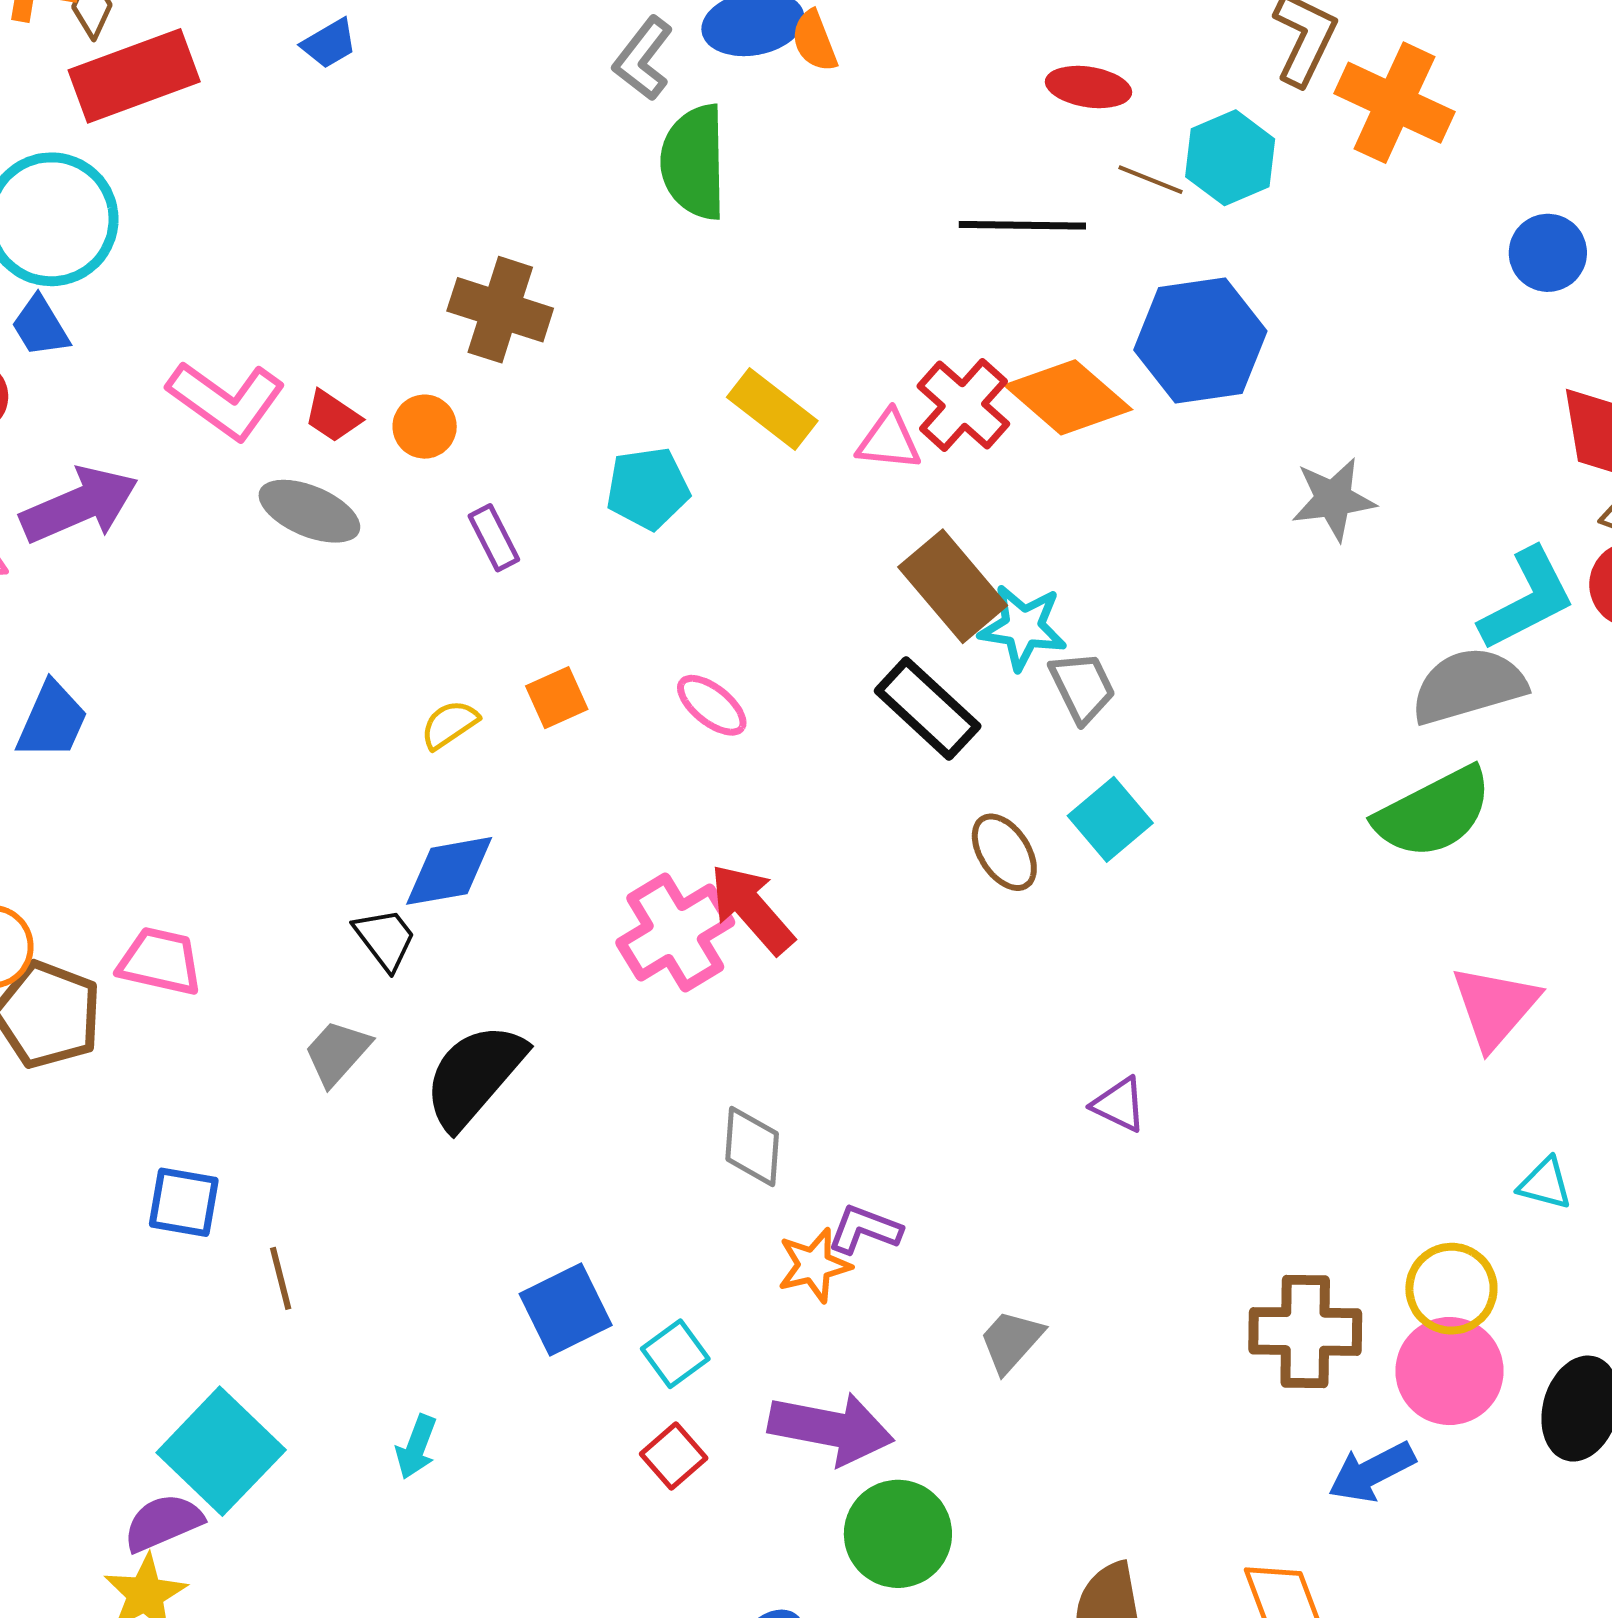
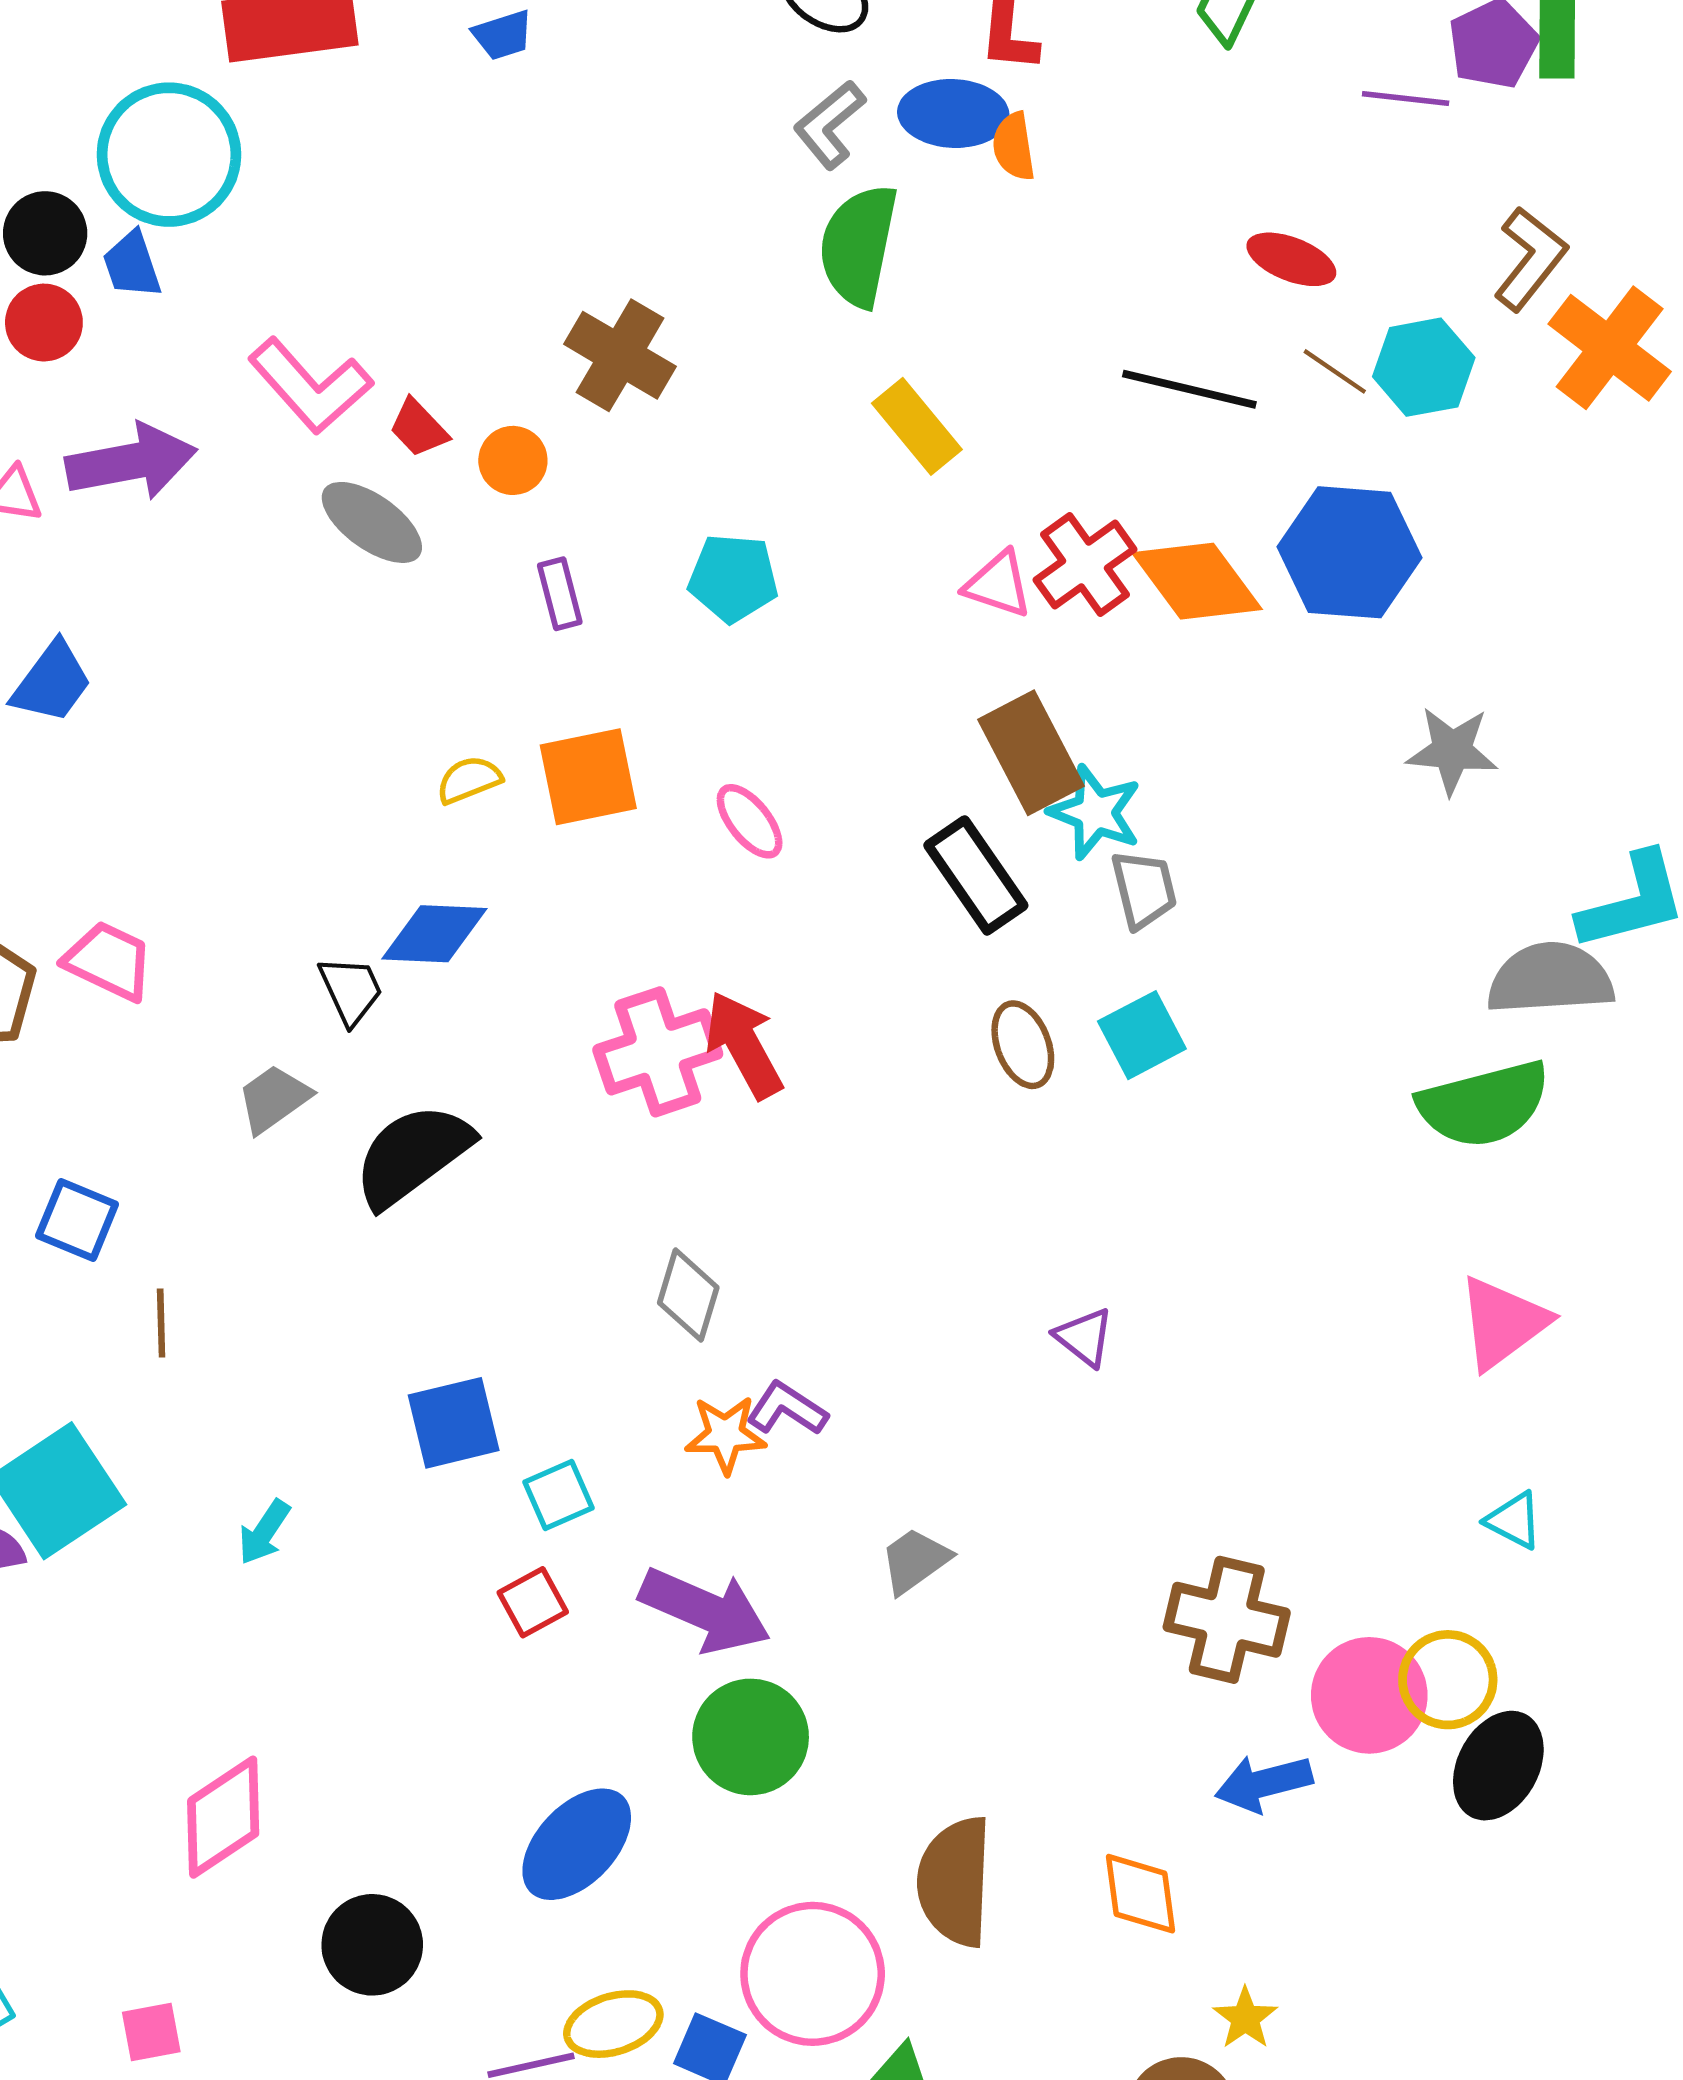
yellow rectangle: (772, 409) -> (917, 426), moved
orange square: (557, 698) -> (588, 777), size x1.6
yellow circle: (1451, 1289) -> (1448, 1680), moved

